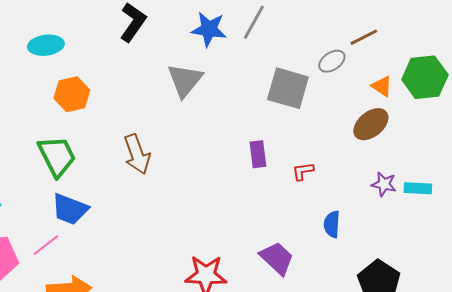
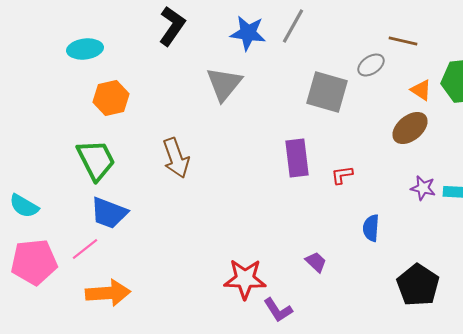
brown line: (364, 37) -> (403, 41), turned 40
purple rectangle: (258, 154) -> (297, 158), size x1.4
purple trapezoid: (277, 258) -> (316, 262), size x0.6

